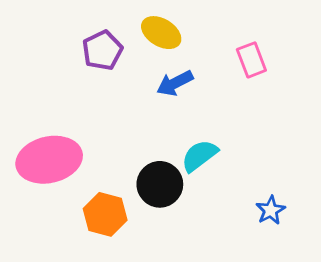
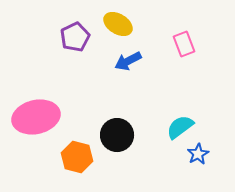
cyan semicircle: (199, 156) -> (180, 127), moved

